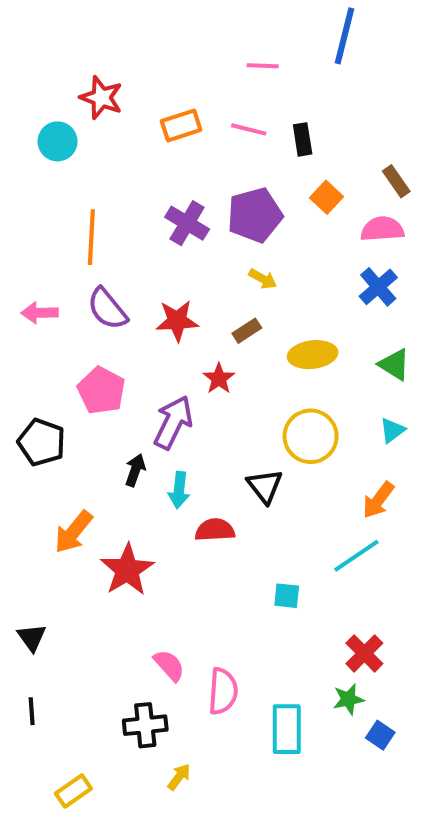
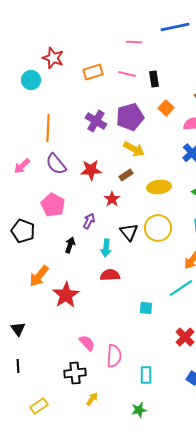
blue line: (344, 36) -> (175, 27), turned 64
yellow arrow: (263, 279) -> (134, 149), size x1.5
pink arrow: (40, 313) -> (22, 166), turned -42
purple arrow: (173, 422) -> (89, 221), size x0.6
black triangle: (265, 486) -> (129, 232), moved
cyan arrow: (179, 490) -> (106, 248), moved
green star: (348, 699) -> (139, 410), moved
cyan rectangle: (287, 729) -> (146, 375), size x0.7

